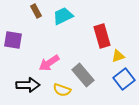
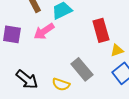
pink arrow: (49, 63) -> (44, 31), moved
black arrow: (28, 85) -> (27, 79), turned 40

